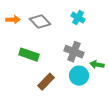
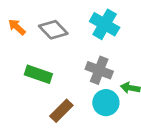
cyan cross: (78, 18) -> (105, 24), size x1.5
orange arrow: (13, 20) -> (17, 27), turned -136

